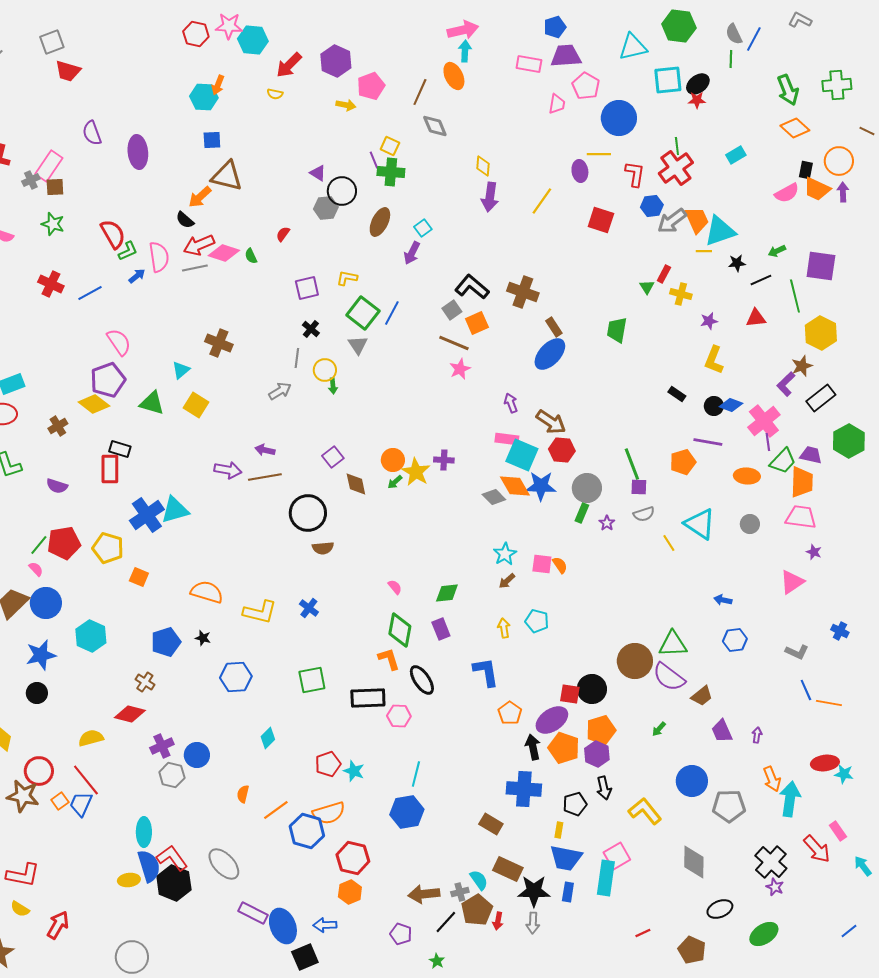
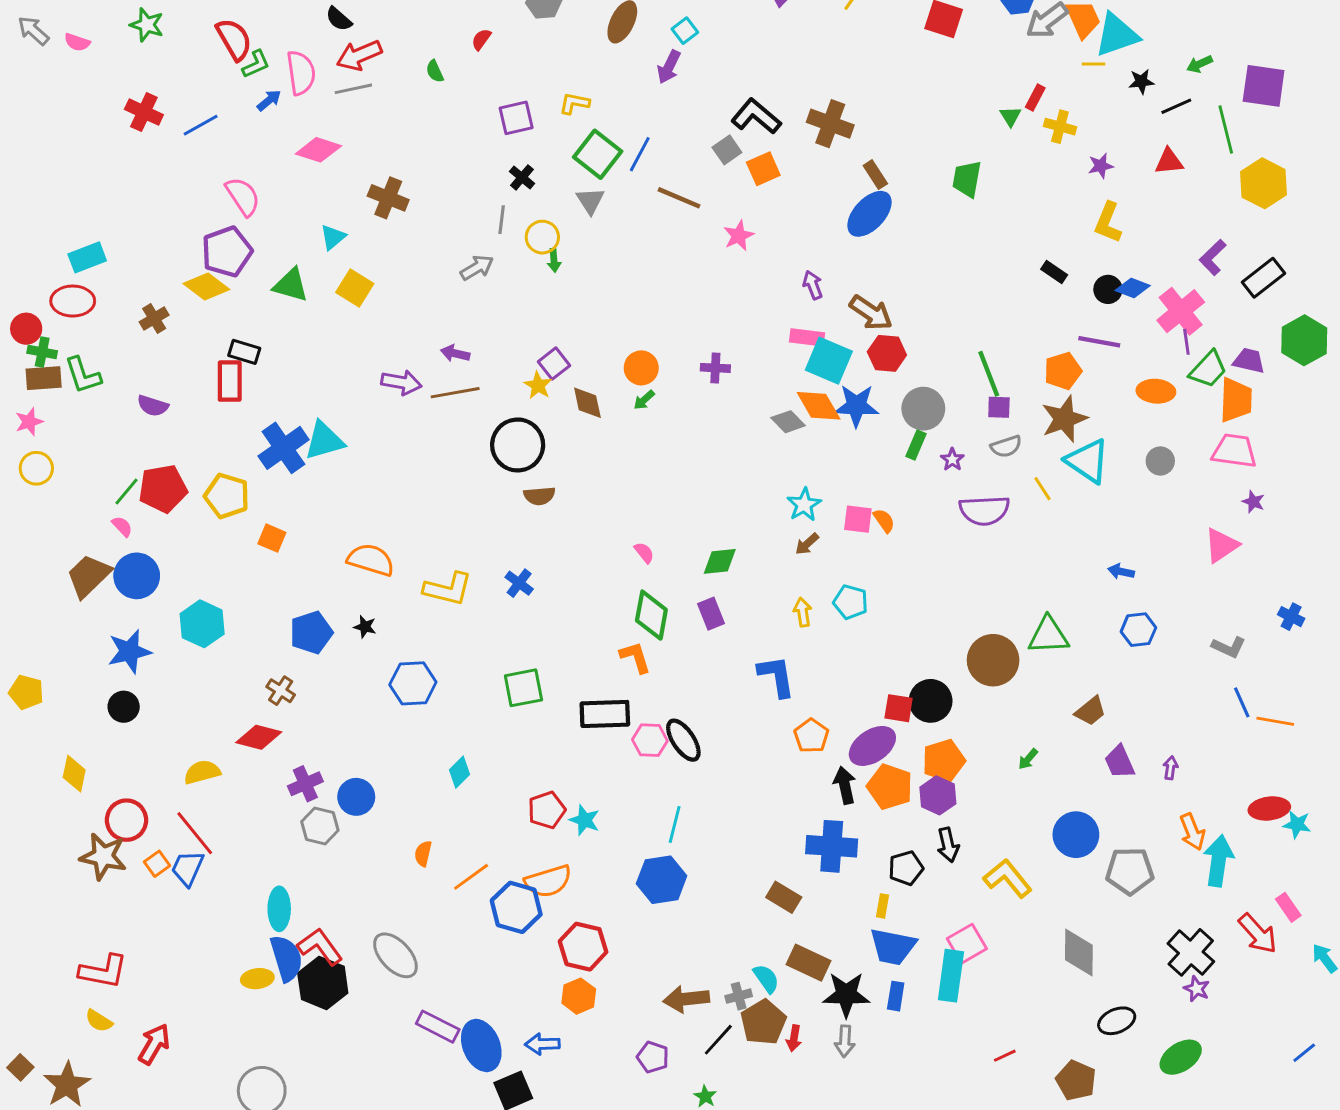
pink diamond: (224, 253) -> (318, 150), moved
brown line: (454, 343) -> (679, 198), moved
brown star: (802, 366) -> (1064, 419), moved, size x1.5
yellow star: (416, 472) -> (538, 385), moved, size x0.7
purple semicircle: (669, 677) -> (984, 510), moved, turned -40
black ellipse: (422, 680) -> (683, 740), moved

